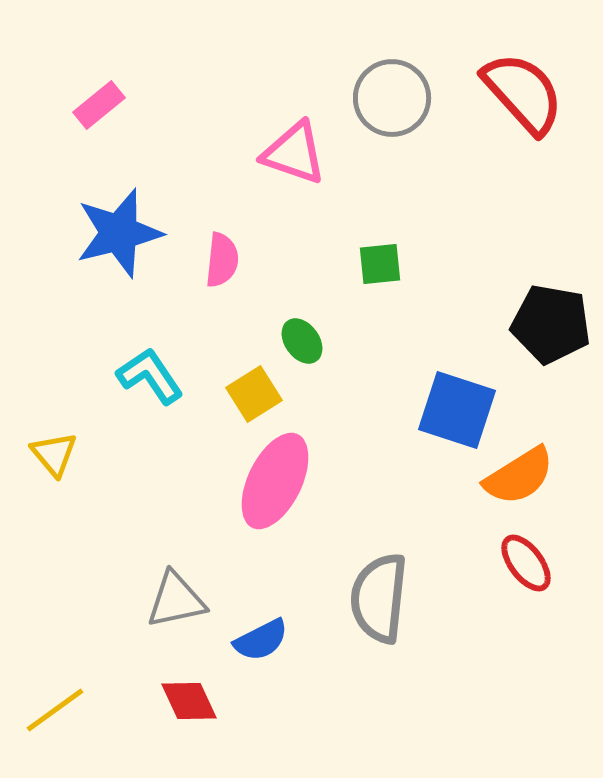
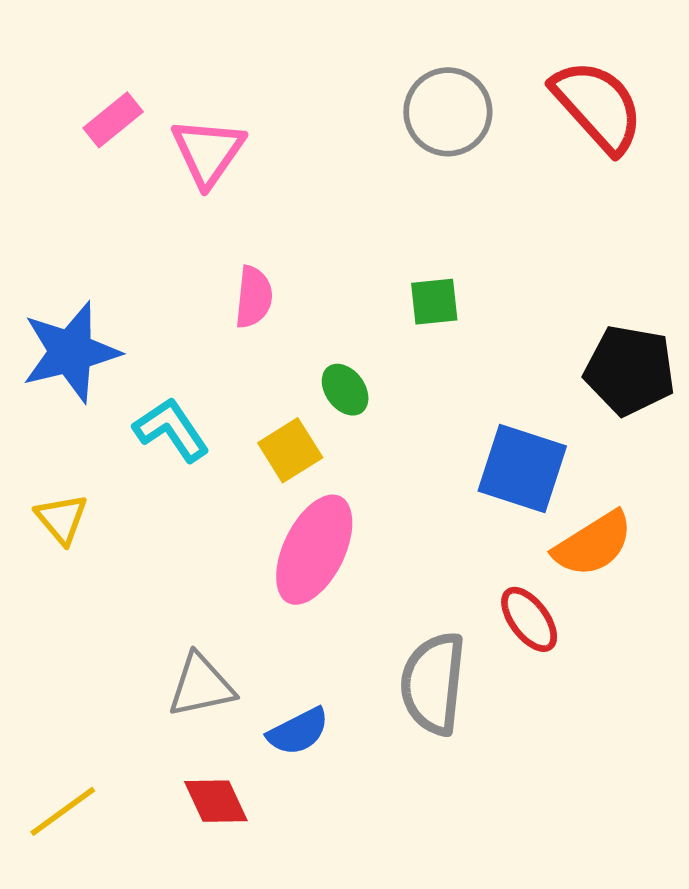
pink triangle: (294, 153) -> (208, 152), moved, turned 46
blue star: (119, 233) -> (71, 352), moved
red ellipse: (526, 563) -> (529, 619), moved

